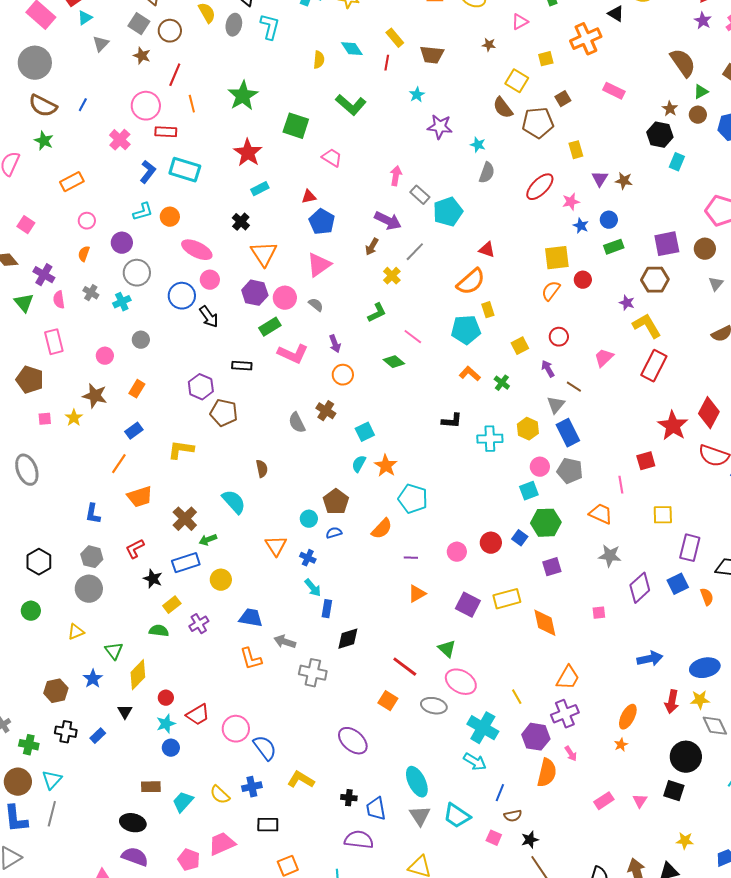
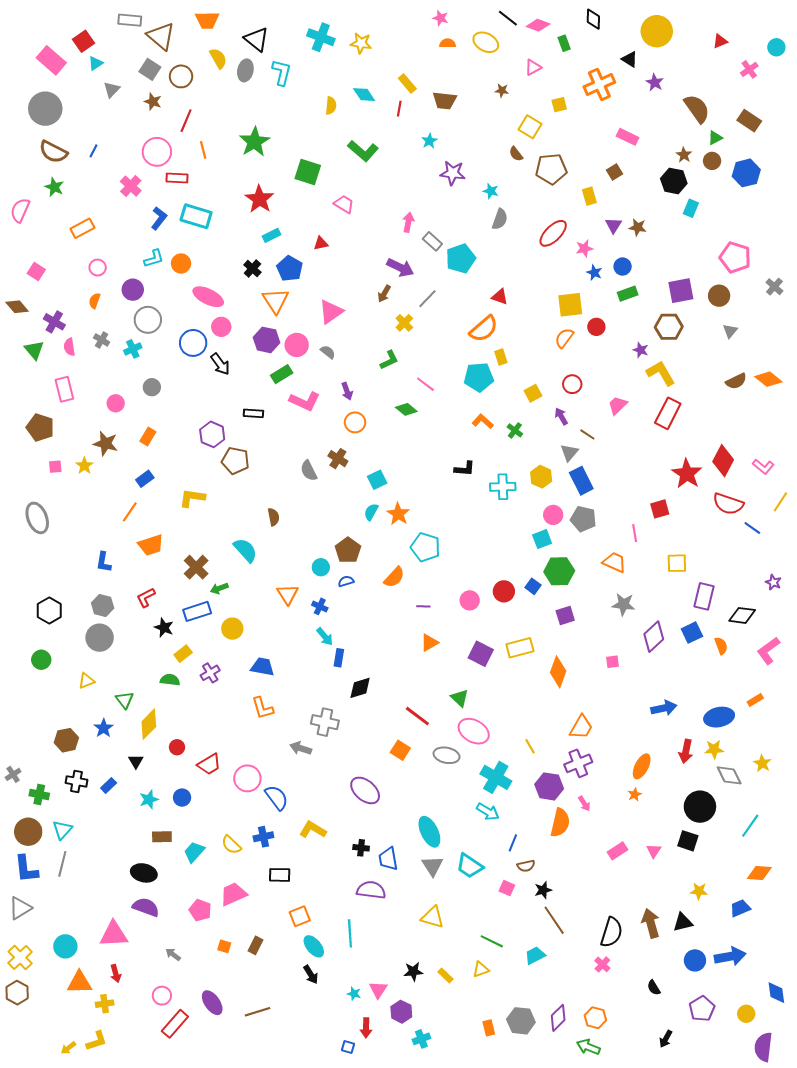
purple star: (703, 21) -> (655, 82), moved
brown square: (563, 99) -> (614, 172), moved
brown semicircle: (503, 108) -> (516, 154), size x0.7
blue pentagon: (322, 222) -> (290, 269), moved
orange diamond: (545, 623) -> (558, 672), turned 32
gray arrow: (285, 642) -> (301, 748), moved
cyan star: (166, 724) -> (149, 800), moved

